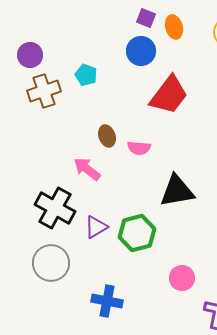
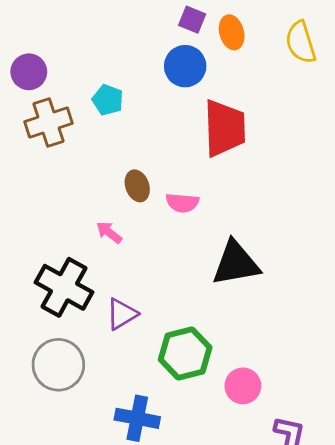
red trapezoid: (169, 95) -> (225, 128), turned -39
pink arrow: (87, 169) -> (109, 232), size x0.7
green hexagon: (137, 233) -> (185, 353), moved

